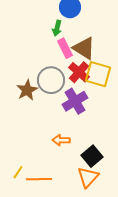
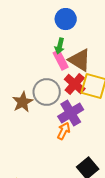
green arrow: (57, 28) -> (60, 46), moved
orange arrow: (61, 140) -> (64, 131), moved, turned 114

